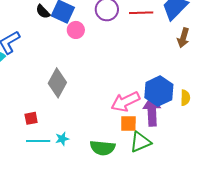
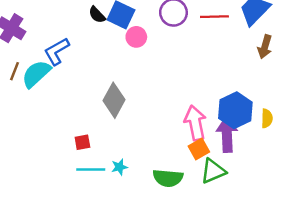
pink arrow: (125, 102) -> (195, 123), turned 104
orange square: (128, 124) -> (199, 149), turned -30

